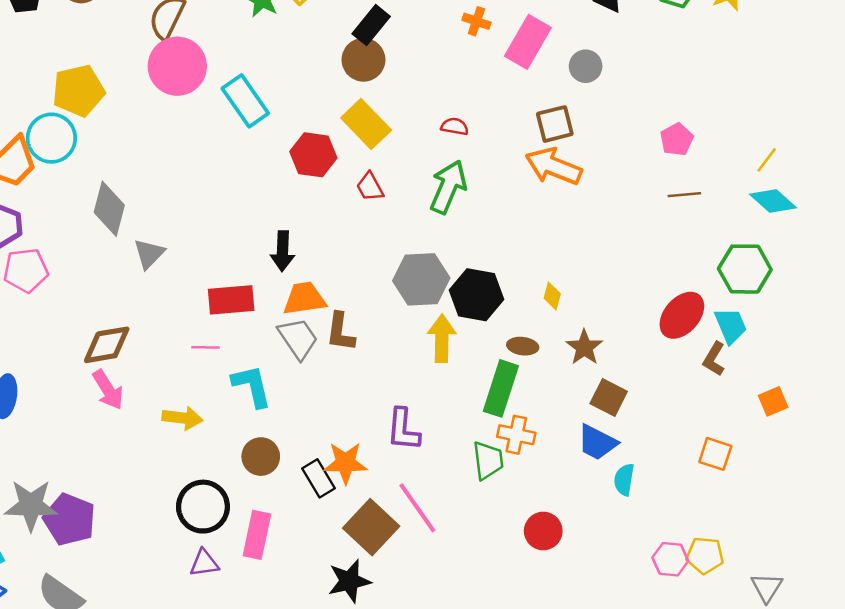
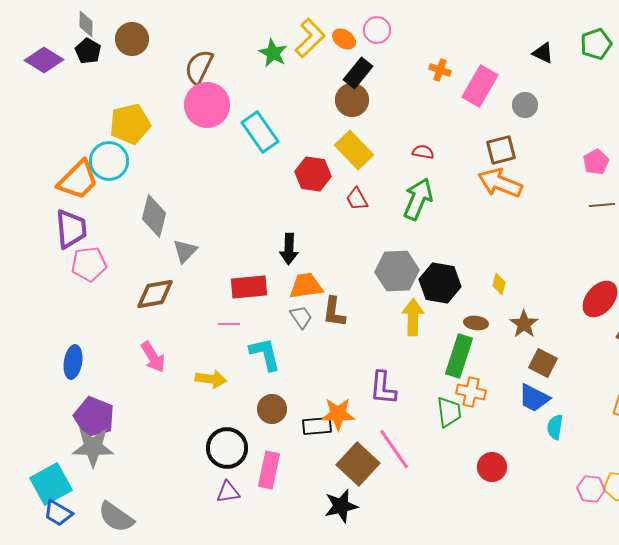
gray trapezoid: (298, 338) -> (301, 317), size x0.7
brown diamond: (107, 345) -> (155, 294), moved
black rectangle: (319, 478) -> (317, 426), turned -64
purple pentagon: (69, 519) -> (94, 417), moved

